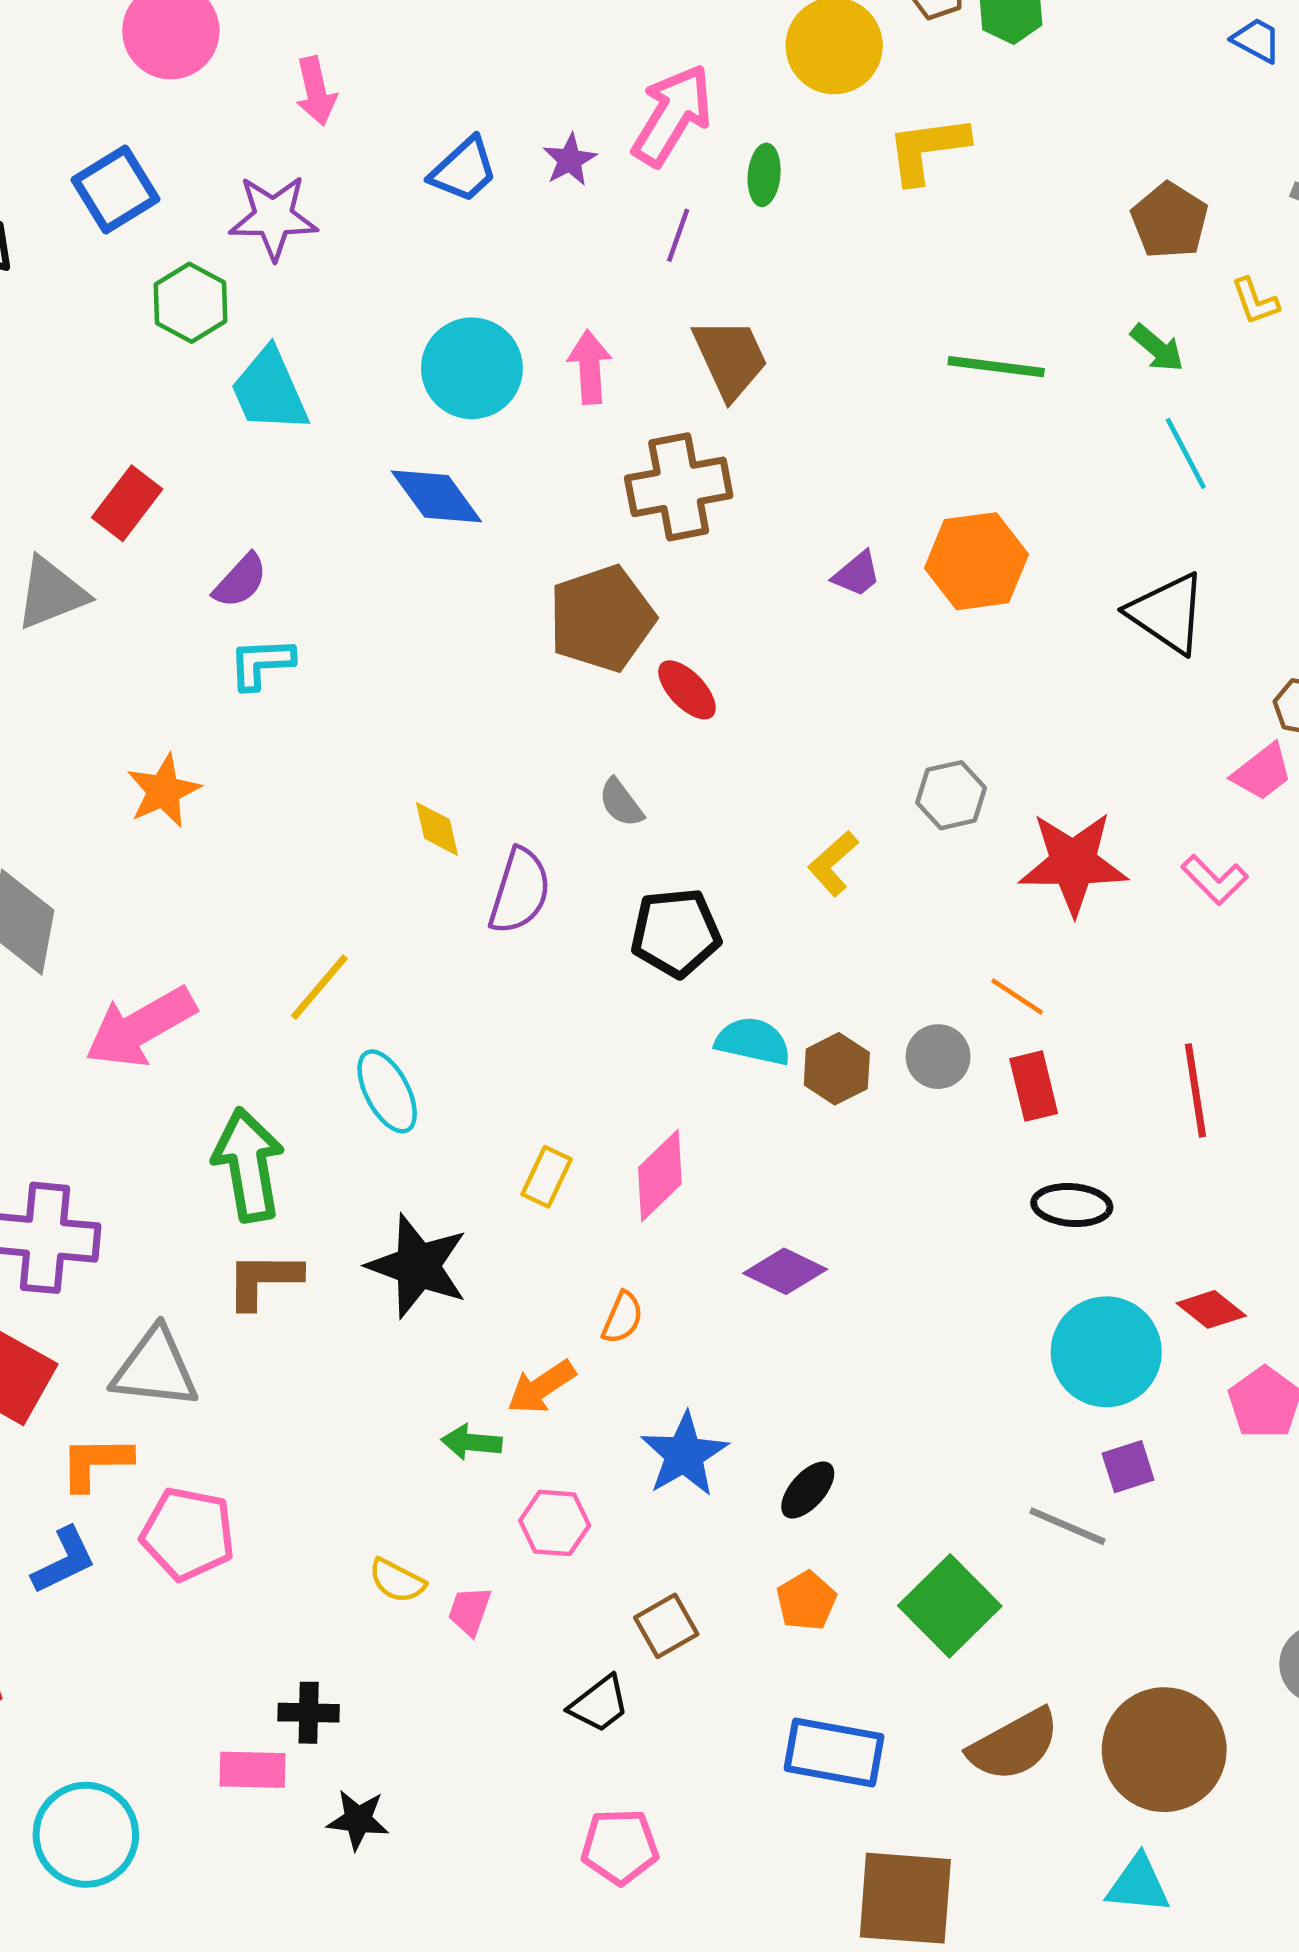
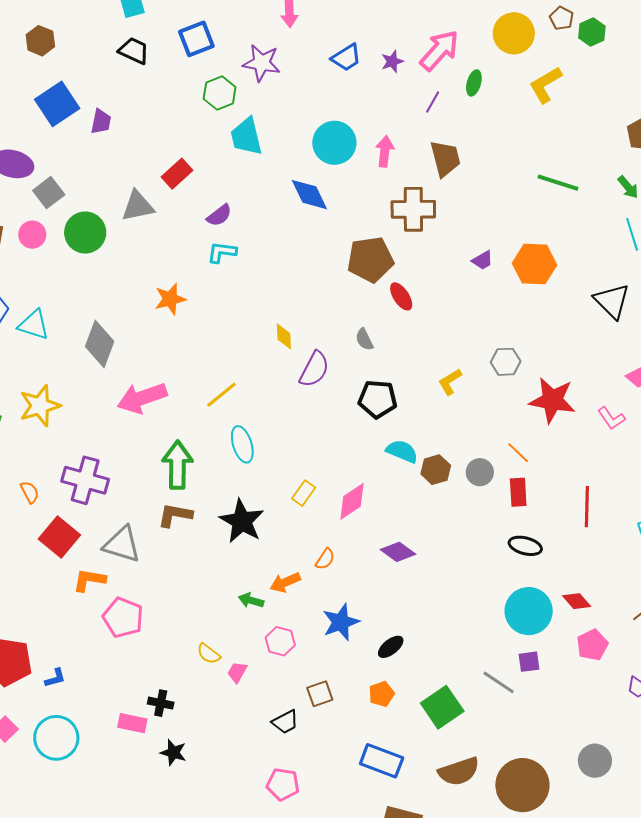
yellow L-shape: (927, 149) -> (545, 85), turned -33
blue L-shape: (64, 1561) -> (55, 678), moved, size x0.7

